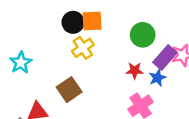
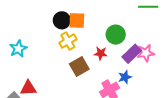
red star: (135, 71) -> (101, 53), moved
blue star: (157, 78) -> (125, 77), moved
brown square: (69, 90) -> (79, 66), moved

